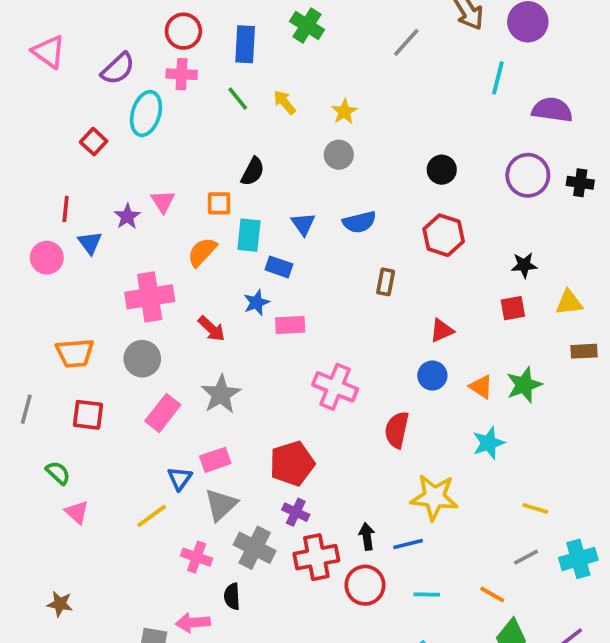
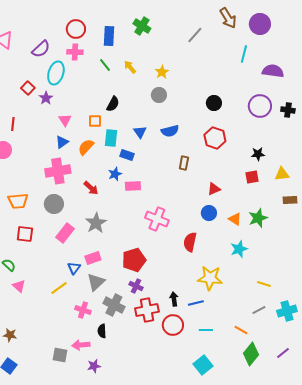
purple star: (127, 216) -> (46, 98), moved
blue triangle: (90, 243) -> (62, 142), moved, turned 32

